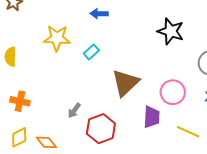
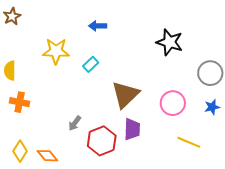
orange cross: (20, 101) -> (20, 102), moved
purple trapezoid: (152, 117) -> (132, 129), moved
yellow diamond: (19, 137) -> (20, 151), turned -30

